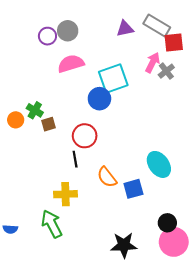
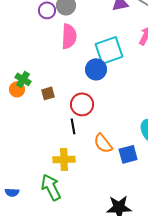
pink semicircle: (71, 64) -> (69, 36), turned 110
green cross: (35, 110) -> (23, 79), moved

